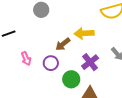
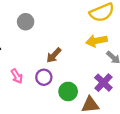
yellow arrow: (84, 33) -> (96, 41), moved
purple cross: (90, 62) -> (103, 83), moved

